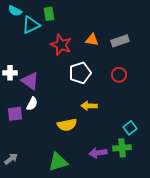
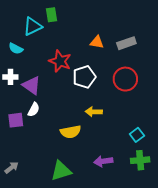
cyan semicircle: (15, 11) -> (16, 48), moved
red star: (61, 45) -> (60, 61), moved
red circle: (119, 75) -> (125, 79), size x1.5
green cross: (122, 148) -> (140, 160), moved

